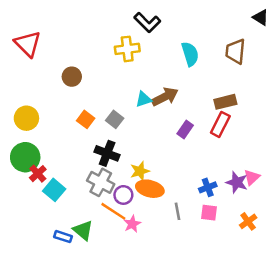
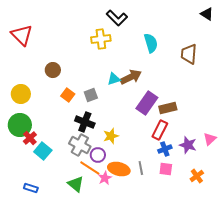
brown trapezoid: (235, 51) -> (189, 54), moved
brown circle: (72, 77) -> (53, 70), moved
brown rectangle: (225, 102) -> (168, 108), moved
gray square: (115, 119) -> (91, 95), turned 32
red rectangle: (220, 124) -> (160, 130), moved
purple rectangle: (185, 130) -> (147, 103), size x1.6
pink triangle: (252, 177) -> (210, 139), moved
orange ellipse: (150, 189) -> (119, 169), moved
green triangle: (83, 230) -> (76, 184), moved
blue rectangle: (63, 237) -> (31, 188), moved

